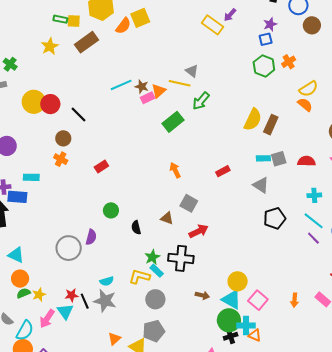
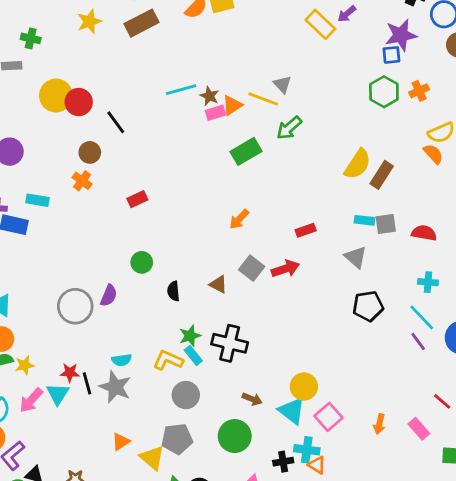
purple star: (270, 24) -> (401, 35), size x1.6
green cross: (10, 64) -> (31, 38), turned -32
orange arrow: (175, 170) -> (239, 219), turned -119
red arrow: (199, 231) -> (285, 269), moved
green circle: (229, 320) -> (235, 436), moved

